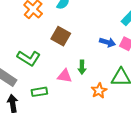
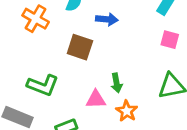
blue arrow: (107, 42) -> (107, 19), moved
orange star: (99, 91) -> (127, 111), moved

